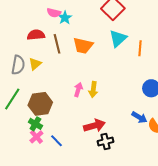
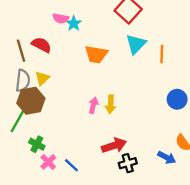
red semicircle: (36, 35) -> (41, 45), turned 36
brown line: (57, 44) -> (21, 51), moved
brown hexagon: (40, 104) -> (31, 101), moved
blue arrow: (139, 117) -> (167, 157), moved
green cross: (35, 124) -> (37, 144), moved

